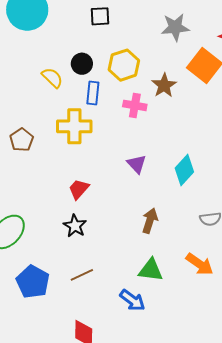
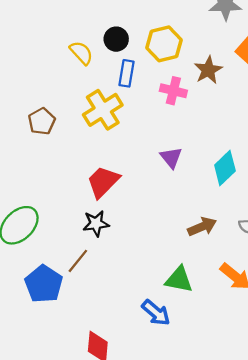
yellow cross: (74, 126) -> (103, 110), turned -36
red trapezoid: (79, 189) -> (103, 182), size x1.4
brown arrow: (150, 221) -> (202, 227), moved, turned 45
black star: (75, 226) -> (96, 223), turned 30
brown line: (82, 275) -> (78, 261), moved, turned -30

